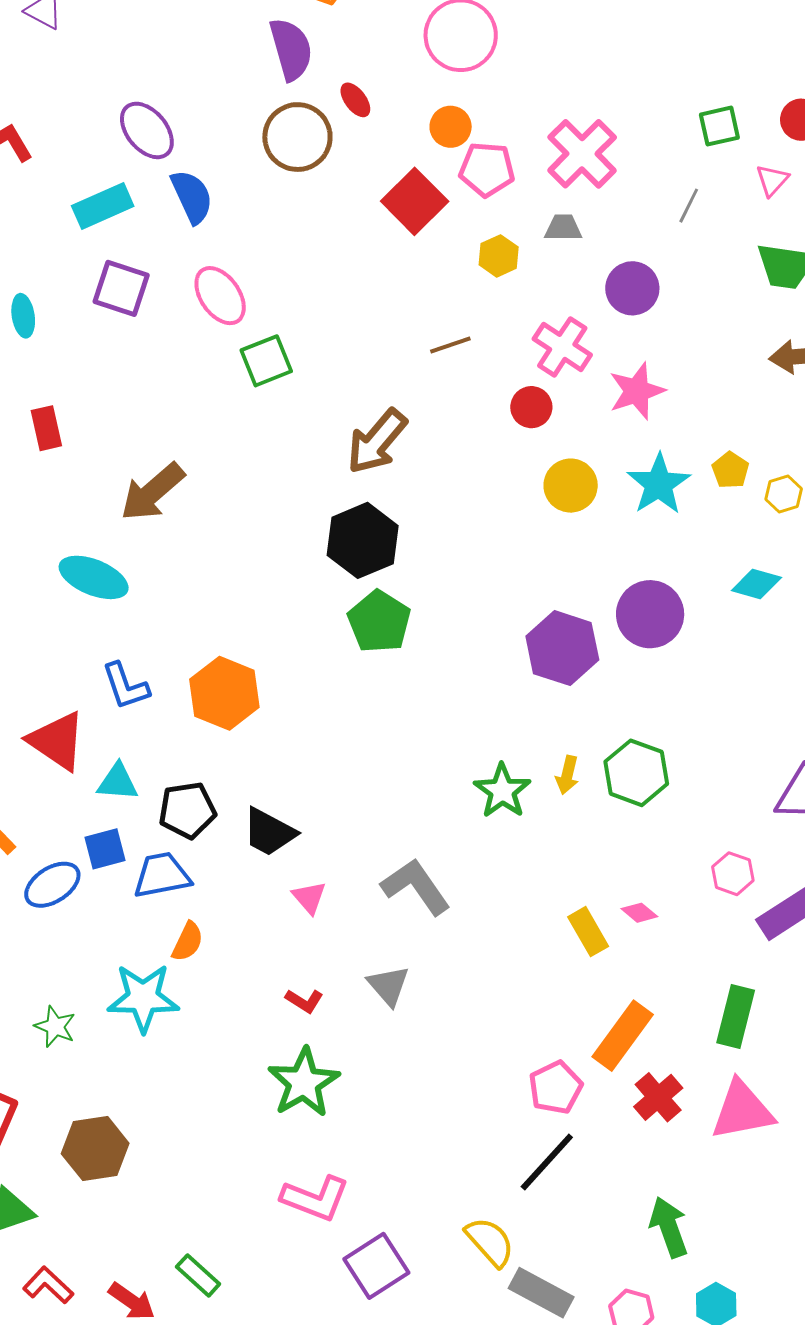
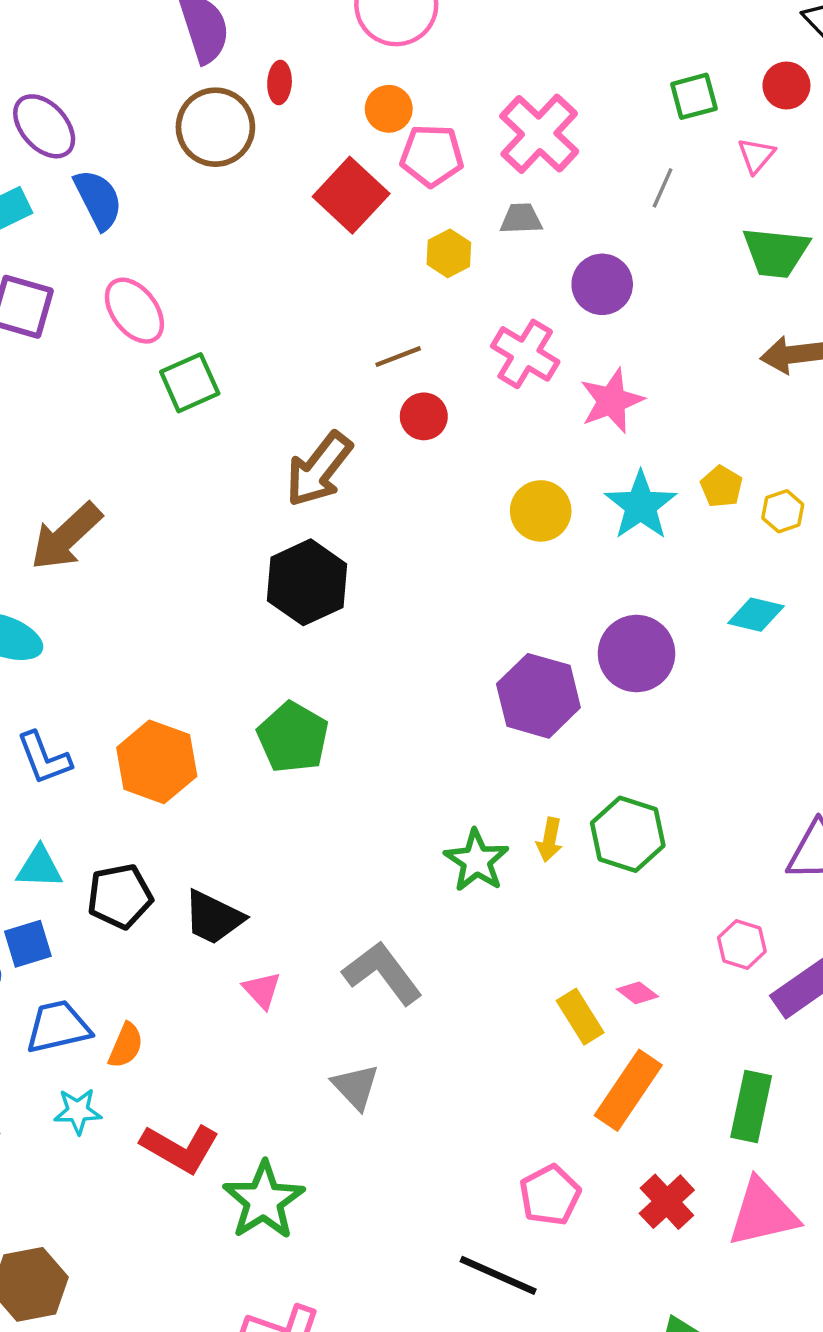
red ellipse: (355, 100) -> (280, 82), turned 42
red circle: (531, 407) -> (424, 416), moved
green pentagon: (379, 622) -> (293, 737), moved
blue trapezoid: (162, 875) -> (58, 1027), moved
cyan star: (143, 998) -> (78, 1111), size x0.6
red L-shape: (304, 1001) -> (180, 1148), moved, size x1.8
orange rectangle: (623, 1036) -> (628, 1090), moved
black line: (547, 1162) -> (498, 1275), moved, turned 74

